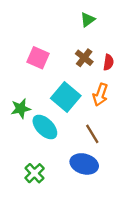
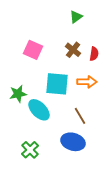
orange arrow: (100, 95) -> (87, 82), turned -108
cyan square: (66, 97) -> (57, 84), turned -35

